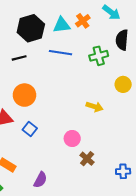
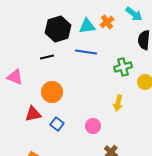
green cross: (99, 56) -> (123, 67), moved
yellow arrow: (94, 107) -> (118, 103), turned 84
pink circle: (72, 138) -> (93, 126), moved

